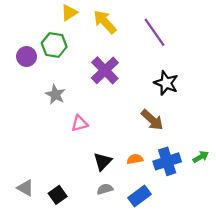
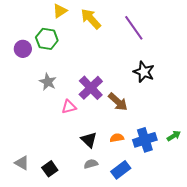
purple cross: (105, 70) -> (91, 88), moved
brown arrow: (152, 120) -> (118, 102), moved
black triangle: (103, 161) -> (89, 140), turned -30

